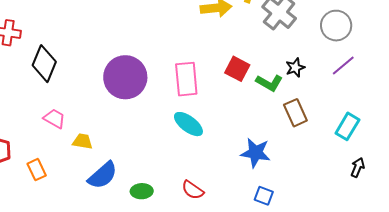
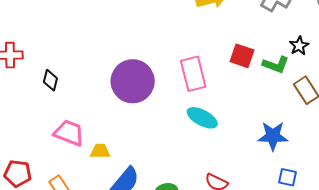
black diamond: (44, 64) -> (50, 80), size x0.6
pink trapezoid: (54, 118) -> (69, 133), size x1.4

